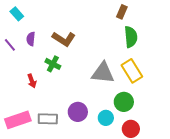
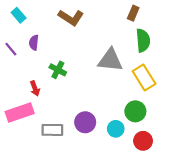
brown L-shape: (64, 39) -> (71, 17), moved
gray triangle: (103, 73) -> (110, 60), moved
pink rectangle: (18, 120) -> (20, 112), moved

